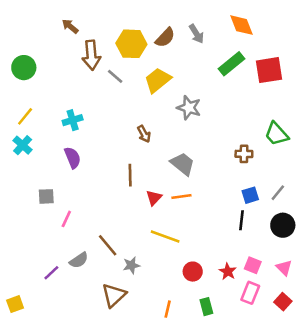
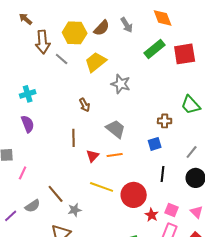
blue square: (250, 195) -> (155, 144), moved
red circle: (193, 272) -> (134, 195), moved, size x1.6

